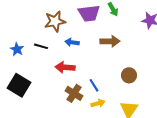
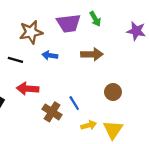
red arrow: (65, 67) -> (28, 89), moved
yellow arrow: (98, 103) -> (89, 125), moved

